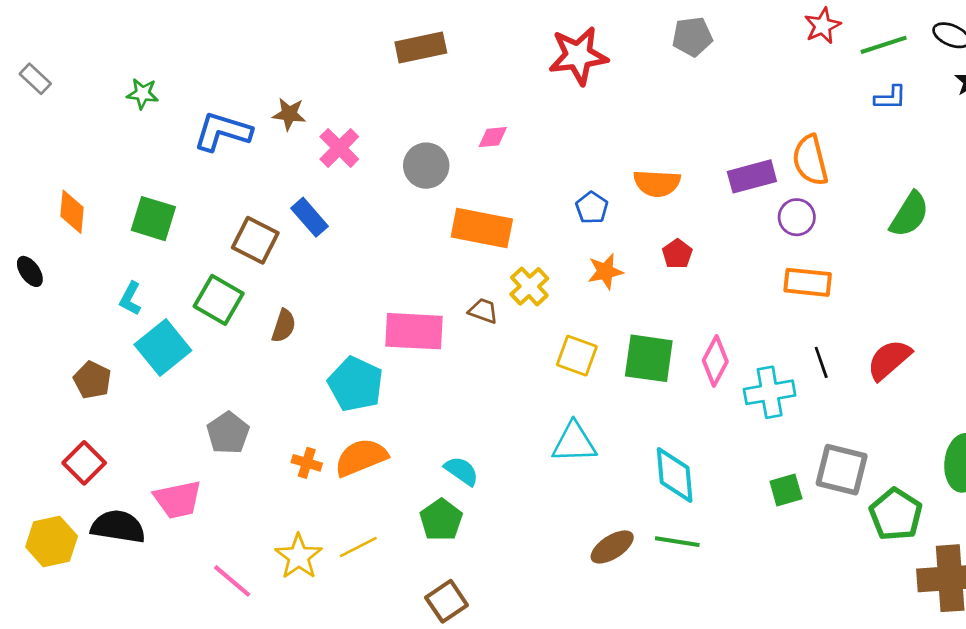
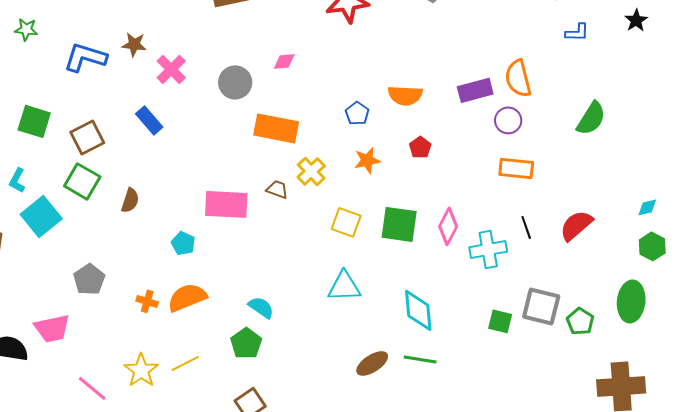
brown square: (255, 240) -> (87, 137), moved, turned 36
cyan pentagon: (356, 384) -> (183, 243), size x0.6
green square: (786, 490) -> (500, 321), turned 30
green pentagon: (896, 514) -> (580, 321), moved, size x0.7

